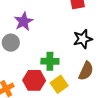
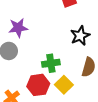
purple star: (24, 21) -> (18, 28), turned 30

